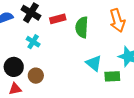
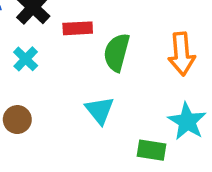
cyan triangle: (94, 63) -> (100, 110), moved

